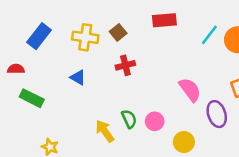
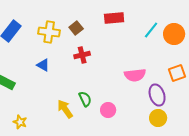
pink semicircle: (190, 90) -> (135, 75), turned 120
pink circle: (155, 121) -> (108, 110), moved
yellow circle: (184, 142) -> (158, 118), moved

